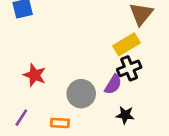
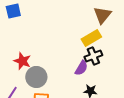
gray circle: (81, 94) -> (36, 77), moved

